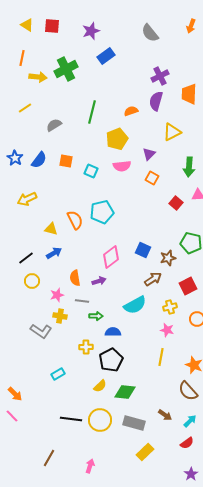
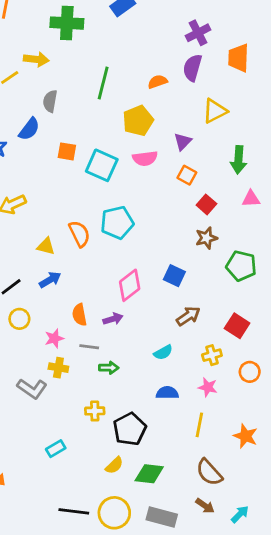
green cross: (66, 69) -> (67, 23), turned 30
yellow arrow: (38, 77) -> (36, 59), moved
gray semicircle: (54, 125) -> (50, 101), turned -49
blue semicircle: (39, 160) -> (29, 129), moved
cyan square: (91, 171) -> (102, 165), size x1.6
red square: (176, 203) -> (206, 204), moved
brown star: (168, 258) -> (206, 238), moved
red square: (188, 286) -> (237, 326), turned -30
cyan semicircle: (135, 305) -> (163, 352), size x0.6
blue semicircle: (113, 332) -> (167, 393), moved
brown semicircle: (188, 391) -> (209, 472), moved

